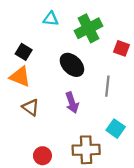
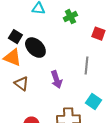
green cross: (88, 28) -> (70, 17), size x0.6
black ellipse: (72, 65) -> (35, 48), moved

